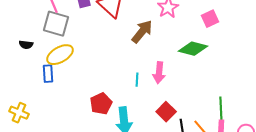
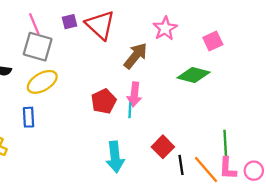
pink arrow: (159, 73) -> (134, 94), moved
blue rectangle: (48, 74) -> (29, 117), moved
red pentagon: (101, 104) -> (104, 101), moved

